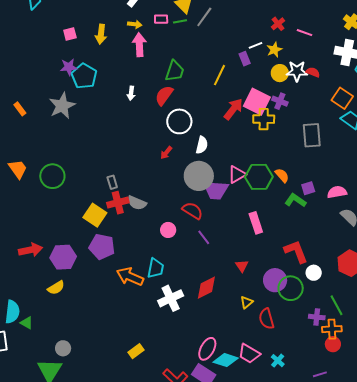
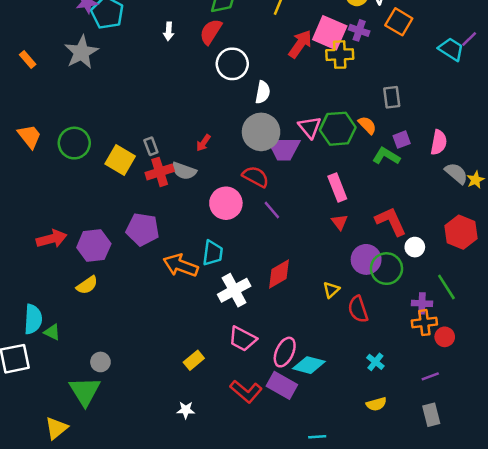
orange square: (342, 98) -> (399, 22), moved
gray rectangle: (312, 135) -> (392, 97), moved, size x0.7
red arrow: (166, 153) -> (203, 143), moved
pink triangle: (237, 174) -> (310, 127), turned -36
pink semicircle: (337, 192) -> (439, 142), turned 114
yellow square: (95, 215) -> (120, 160), moved
pink circle: (168, 230) -> (226, 203), size x1.6
red triangle: (242, 266) -> (340, 222), moved
orange cross: (332, 329) -> (424, 323), moved
pink trapezoid: (249, 354) -> (243, 339), moved

